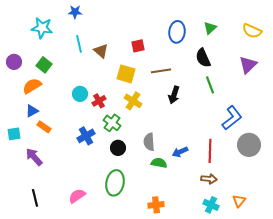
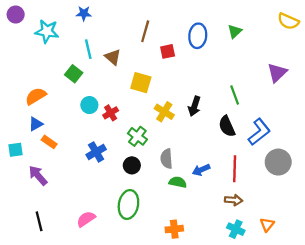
yellow semicircle: (252, 31) -> (288, 21), moved
red square: (138, 46) -> (168, 51), moved
black semicircle: (203, 58) -> (227, 126), moved
purple circle: (14, 62) -> (16, 15), moved
green square: (44, 65) -> (74, 74), moved
brown line: (161, 71) -> (145, 31), moved, turned -66
yellow cross: (133, 101) -> (164, 112), moved
green cross: (112, 123) -> (137, 136), moved

